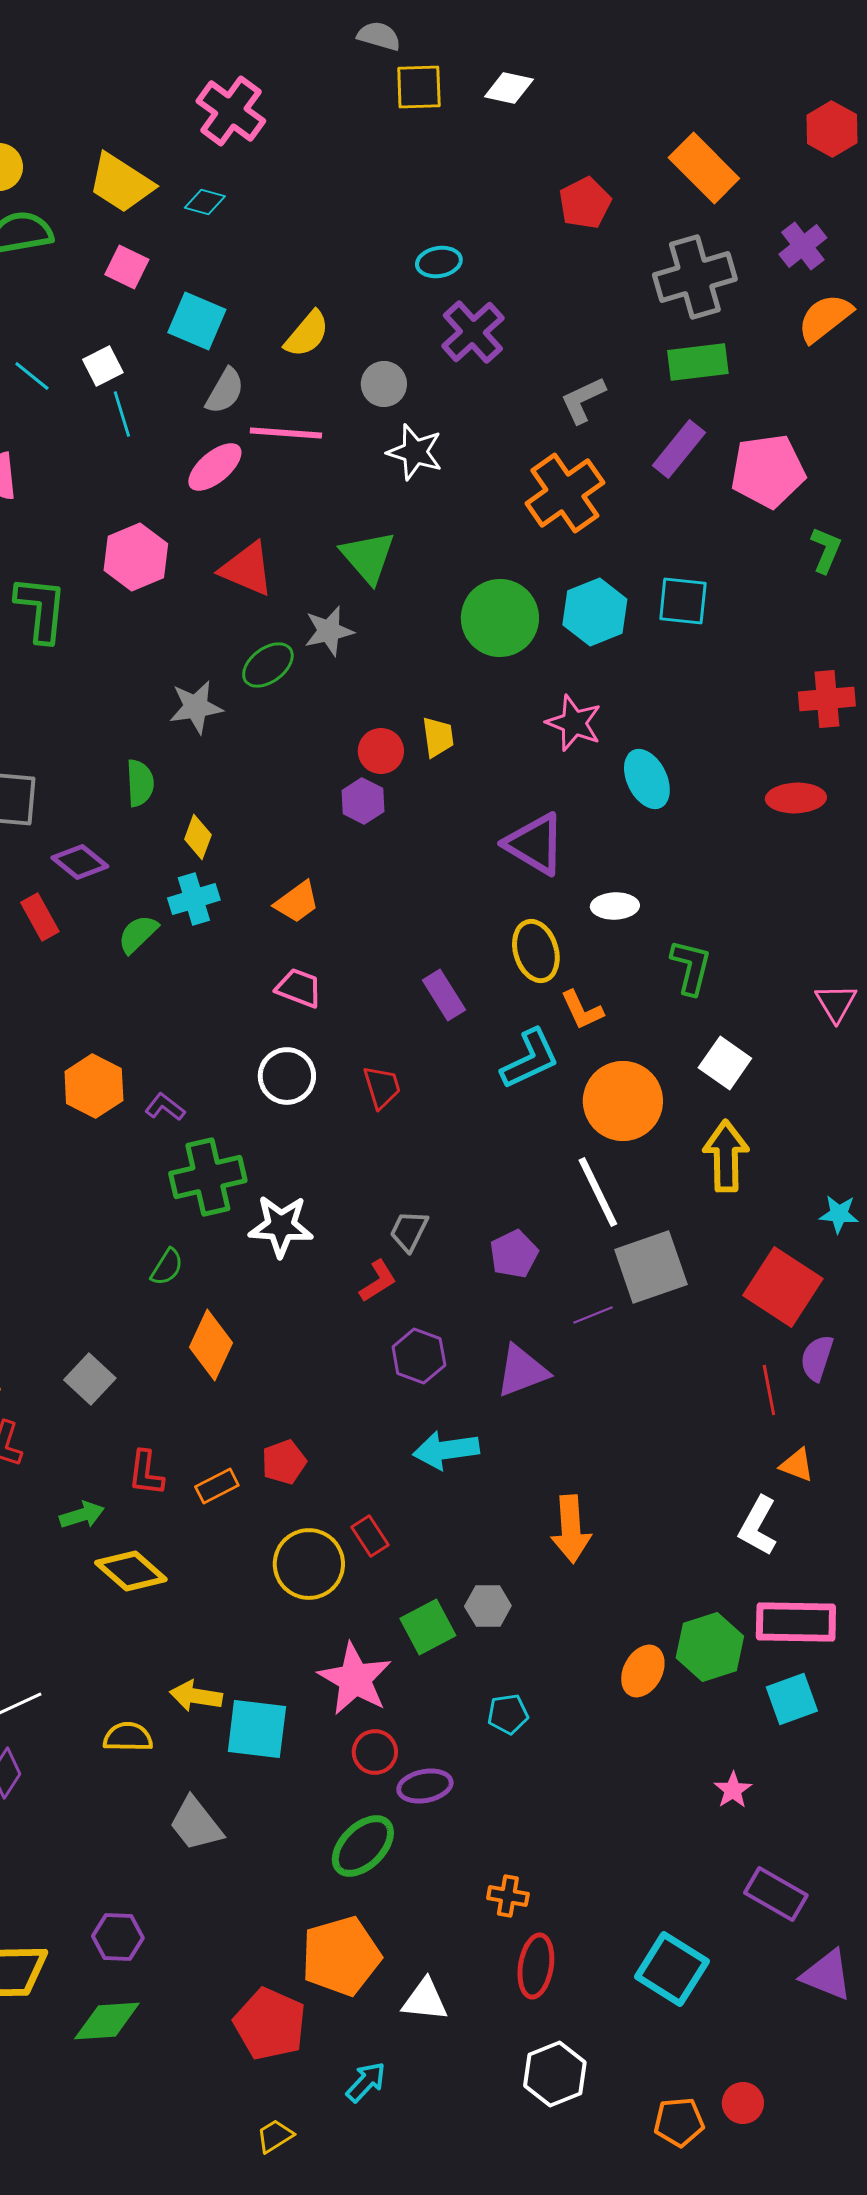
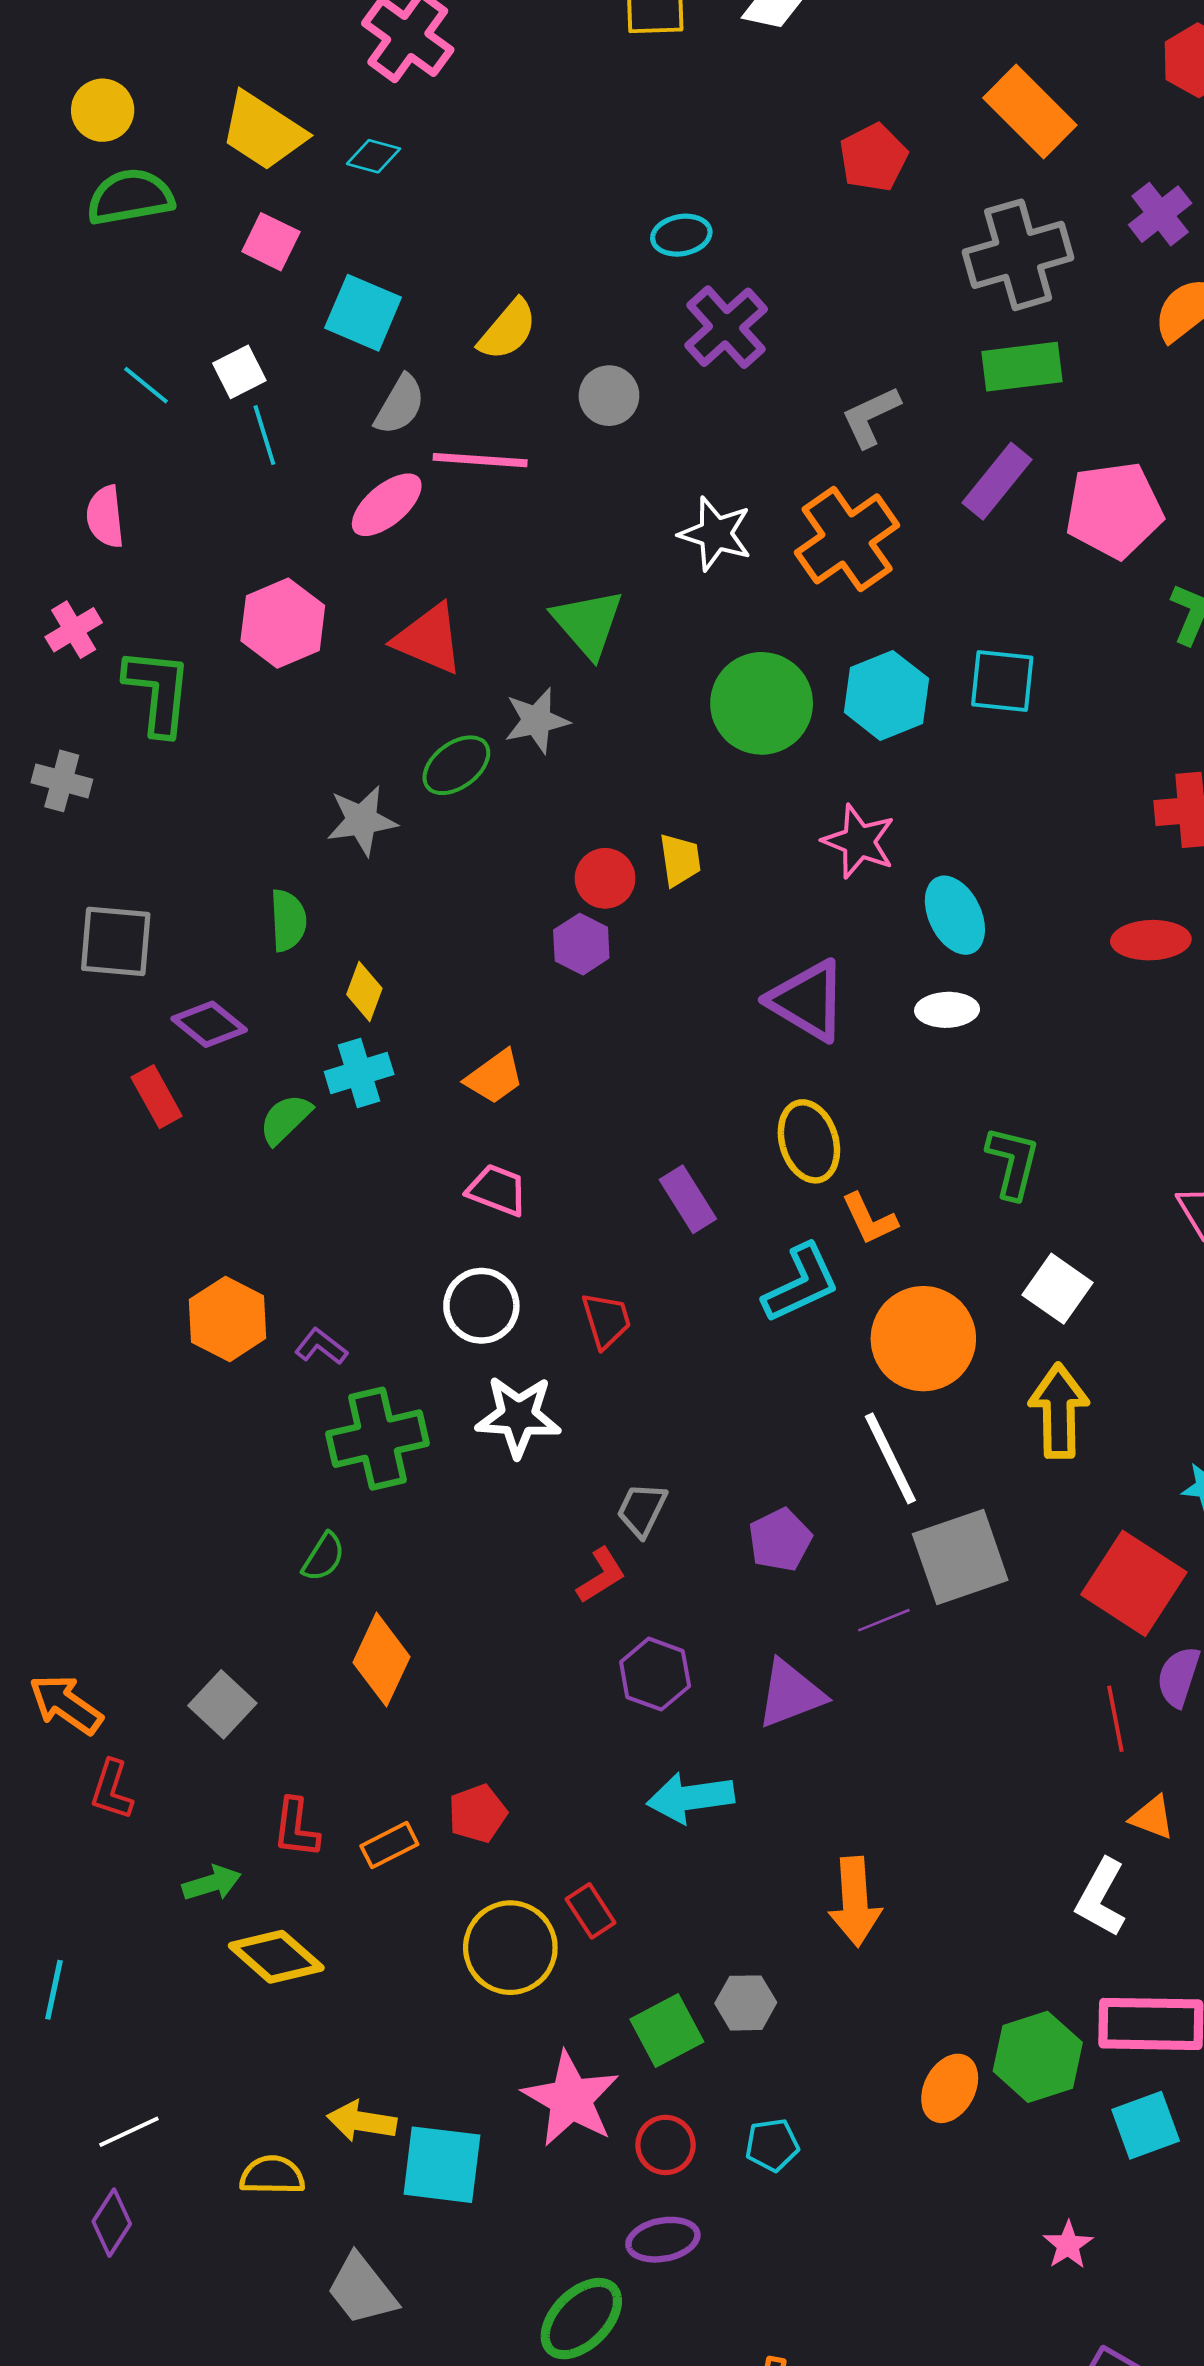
white star: (415, 452) -> (716, 534), moved
white ellipse: (615, 906) -> (947, 1010), moved
white star: (281, 1226) -> (518, 1416), moved
red circle: (375, 1752) -> (666, 2145), moved

